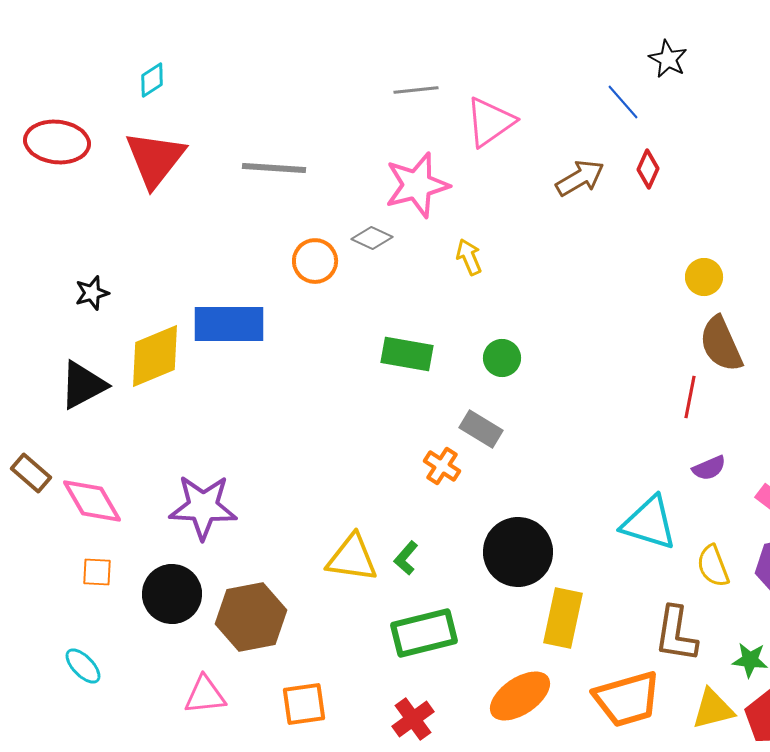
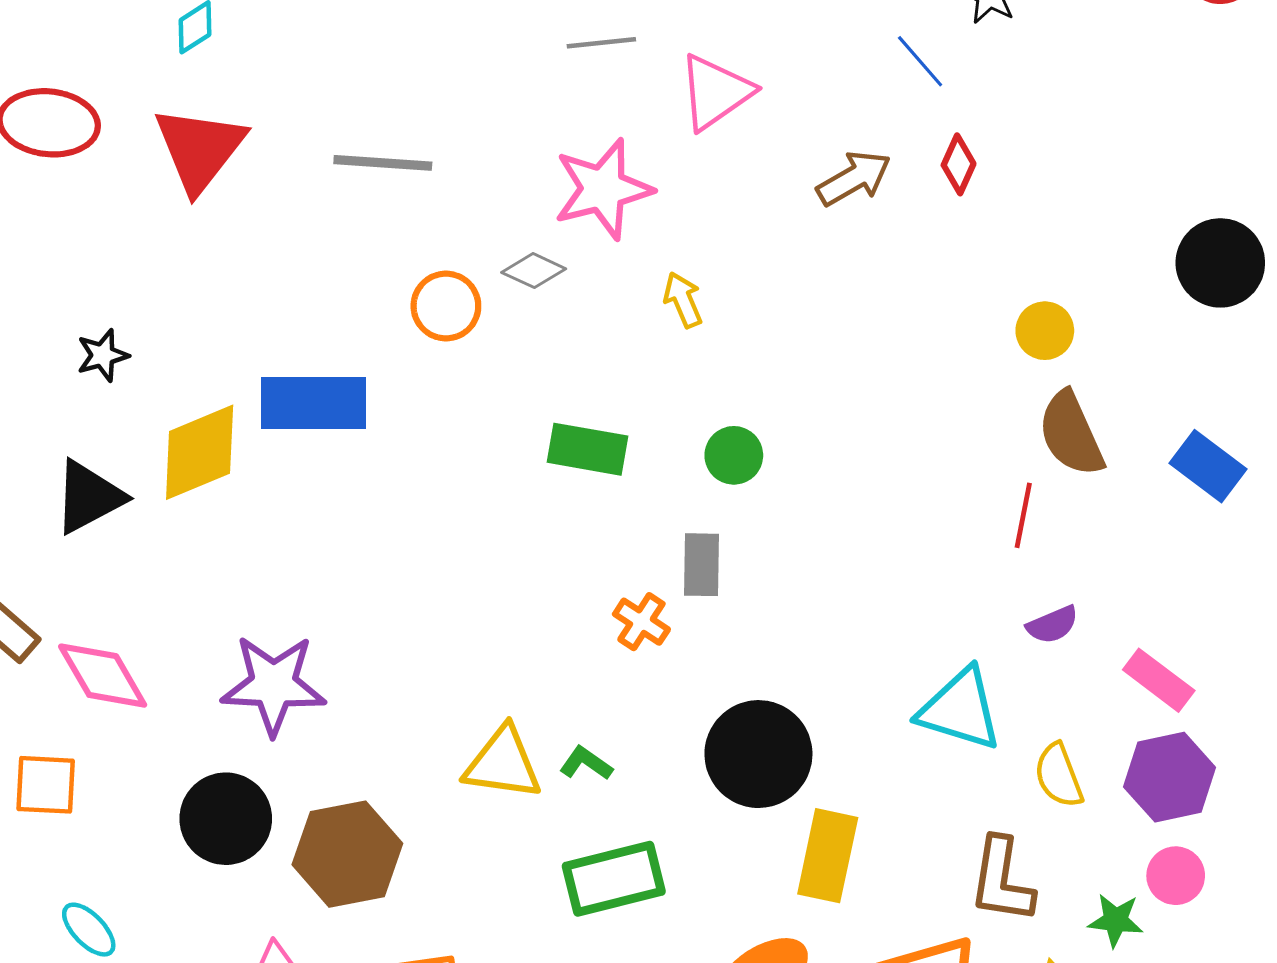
gray rectangle: (481, 429) -> (701, 565), turned 60
green L-shape: (406, 558) -> (586, 763), turned 84
orange square: (97, 572) -> (46, 785), moved, size x1.4

